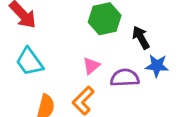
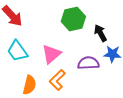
pink triangle: (91, 66) -> (51, 54), moved, size x1.5

